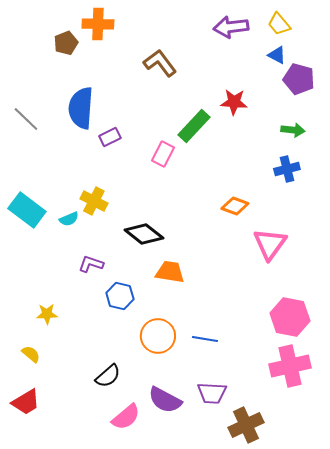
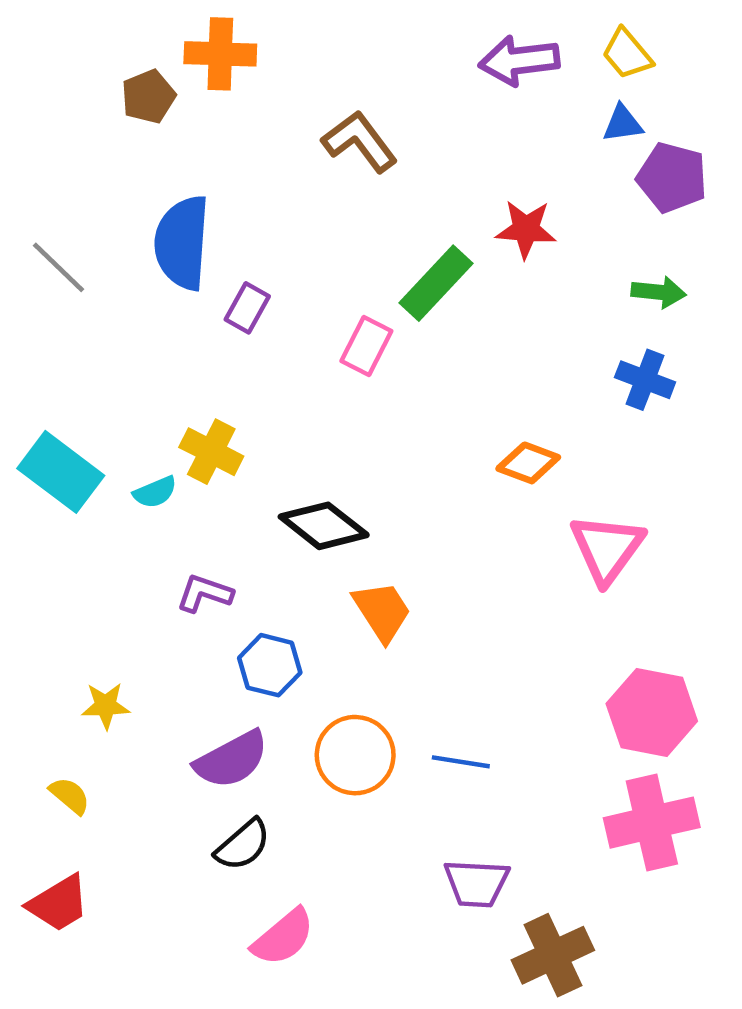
blue triangle: (277, 55) -> (623, 124), turned -36
purple rectangle: (110, 137) -> (247, 308), turned -35
blue cross: (287, 169) -> (645, 380), turned 35
orange trapezoid: (170, 272) -> (382, 611), turned 48
purple semicircle: (165, 400) -> (232, 760), moved, turned -56

